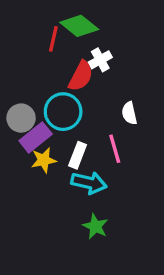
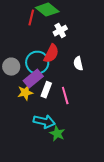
red semicircle: (81, 76) -> (51, 54), moved
purple rectangle: (36, 137) -> (33, 79), moved
pink line: (115, 149) -> (65, 96), moved
cyan arrow: (89, 183) -> (44, 122), moved

